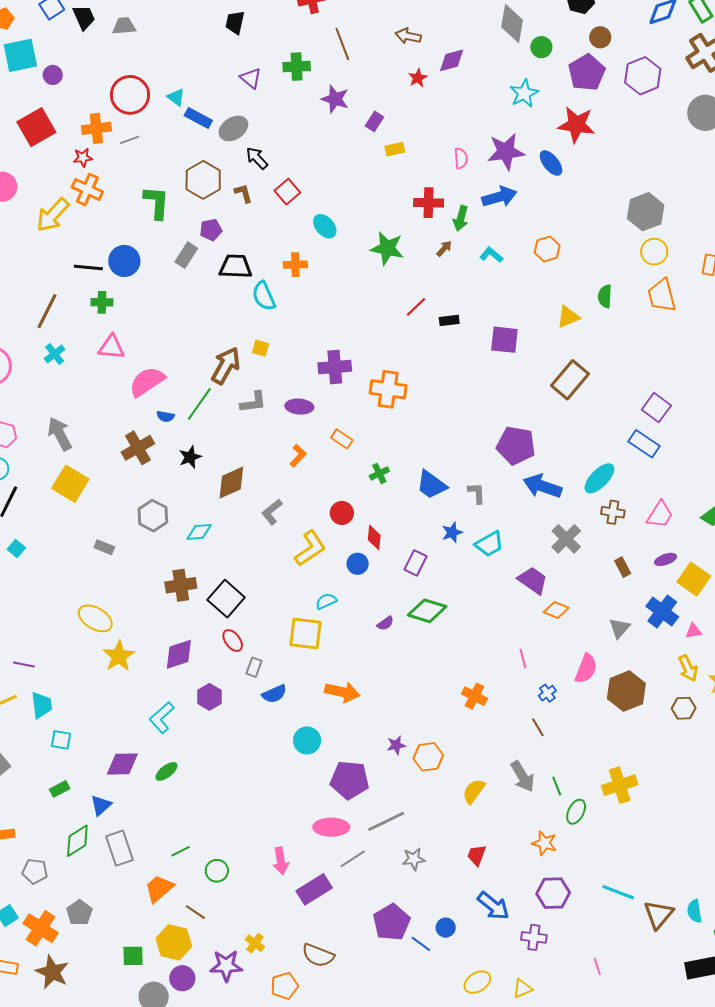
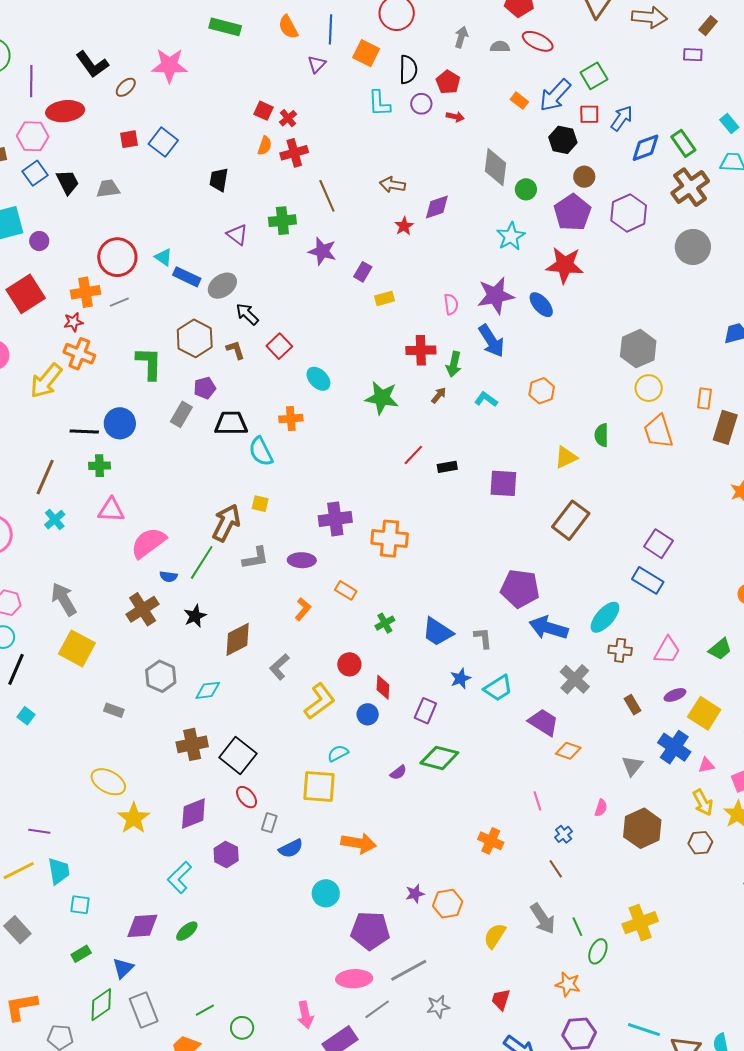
blue arrow: (499, 197) -> (491, 341), turned 76
pink semicircle: (586, 669) -> (601, 808), size x0.6

